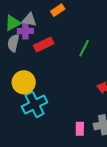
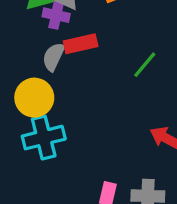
gray semicircle: (13, 43) -> (54, 57), moved

